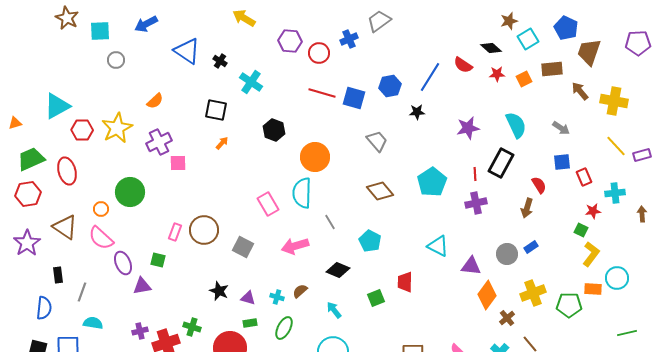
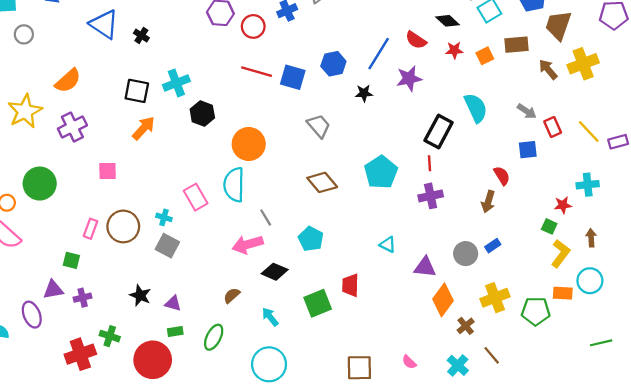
cyan cross: (251, 82) -> (176, 83), moved, turned 35
orange semicircle: (155, 101) -> (68, 81), size x1.4
yellow cross: (614, 101) -> (583, 64), moved, turned -32
purple star: (468, 128) -> (409, 78), moved
orange arrow: (222, 143) -> (144, 128), size x1.6
pink square: (178, 163) -> (107, 171), moved
black rectangle: (501, 163) -> (439, 132), moved
red rectangle: (584, 177) -> (553, 127), moved
brown arrow: (642, 214) -> (591, 238), moved
pink arrow: (295, 246) -> (248, 245), moved
cyan triangle: (438, 246) -> (388, 245), size x0.7
purple ellipse: (123, 263) -> (32, 315), moved
cyan cross: (277, 297) -> (164, 217), moved
green square: (376, 298) -> (318, 303), size x1.4
purple cross: (140, 331) -> (83, 298), moved

